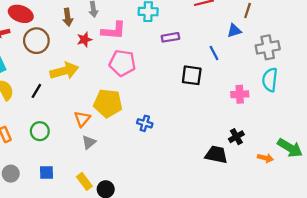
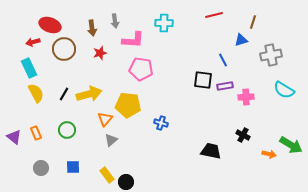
purple rectangle: (170, 37) -> (225, 86), moved
red star: (84, 40) -> (100, 53), moved
yellow arrow: (64, 71) -> (89, 94), moved
cyan semicircle: (270, 80) -> (284, 90), moved, turned -65
black cross: (236, 137) -> (243, 135), turned -32
black trapezoid: (216, 155) -> (211, 151), moved

